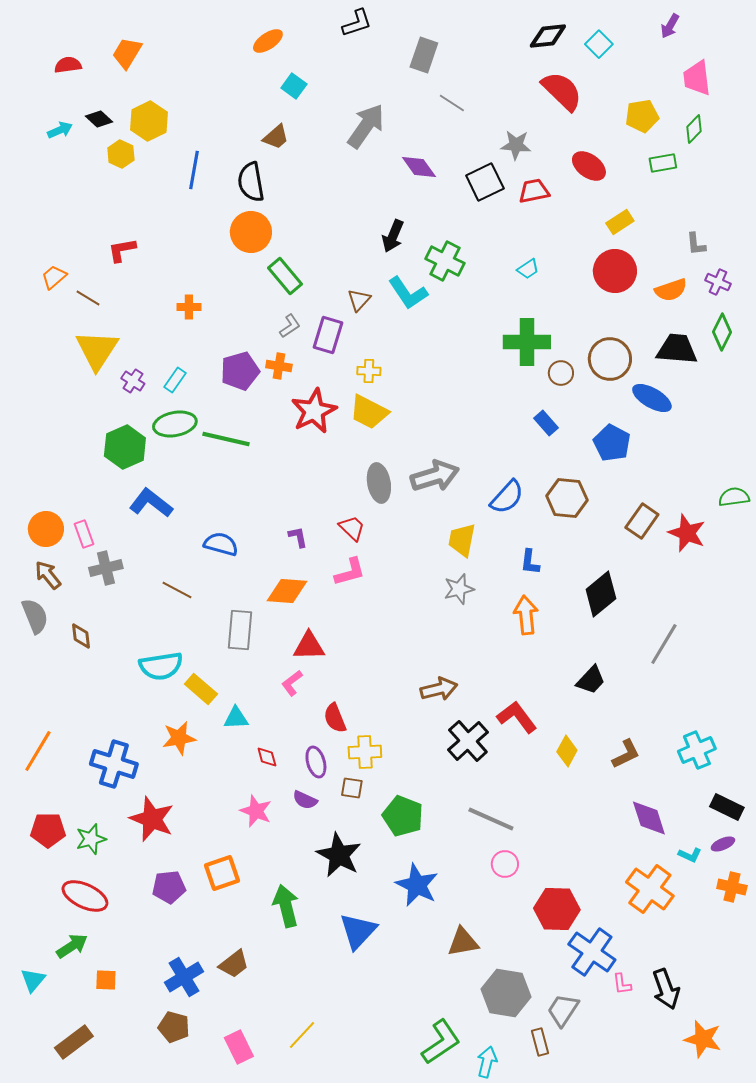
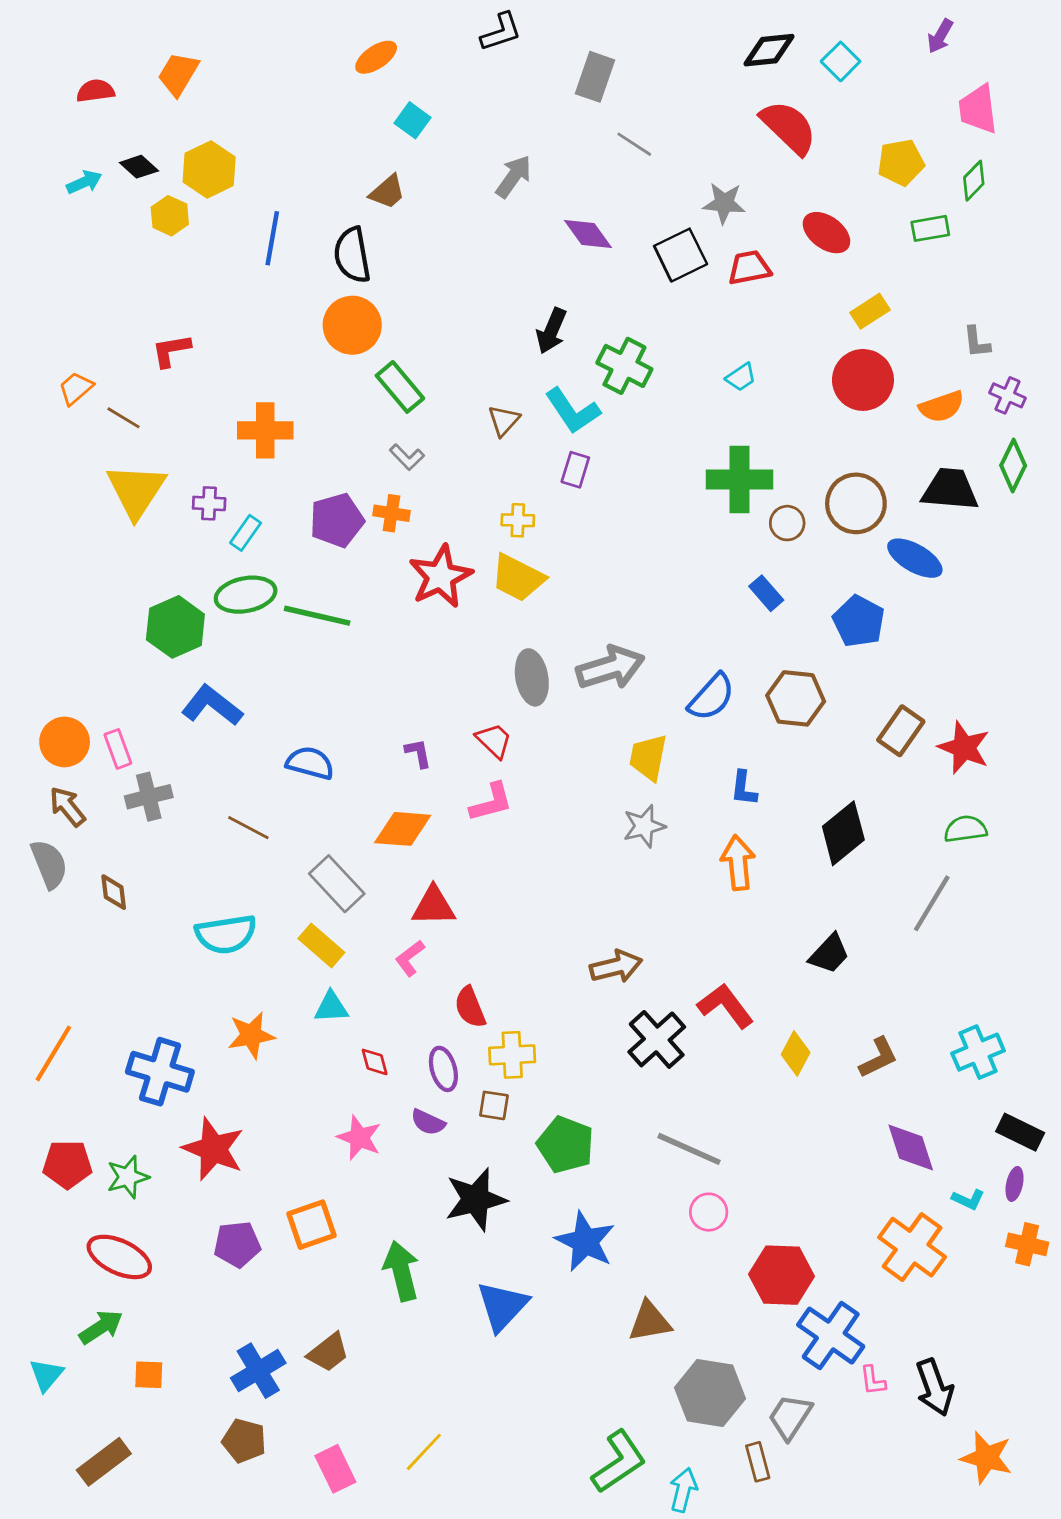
gray arrow: (366, 126) -> (514, 176), size x0.7
orange cross: (189, 307) -> (265, 430), size x1.6
gray L-shape: (290, 326) -> (407, 457), turned 80
purple rectangle: (328, 335) -> (575, 470), moved, size x0.7
purple cross: (133, 381) -> (209, 503), moved, turned -30
green semicircle: (734, 497) -> (965, 829), moved
gray rectangle: (240, 630) -> (337, 884), turned -48
yellow rectangle: (201, 689) -> (321, 945), moved
purple ellipse: (723, 844) -> (1015, 1184), turned -55
black star: (339, 855) -> (476, 1199), turned 30

